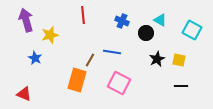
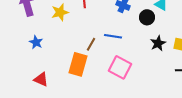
yellow star: (50, 35) -> (60, 12), moved
red triangle: (24, 94) -> (41, 79), moved

